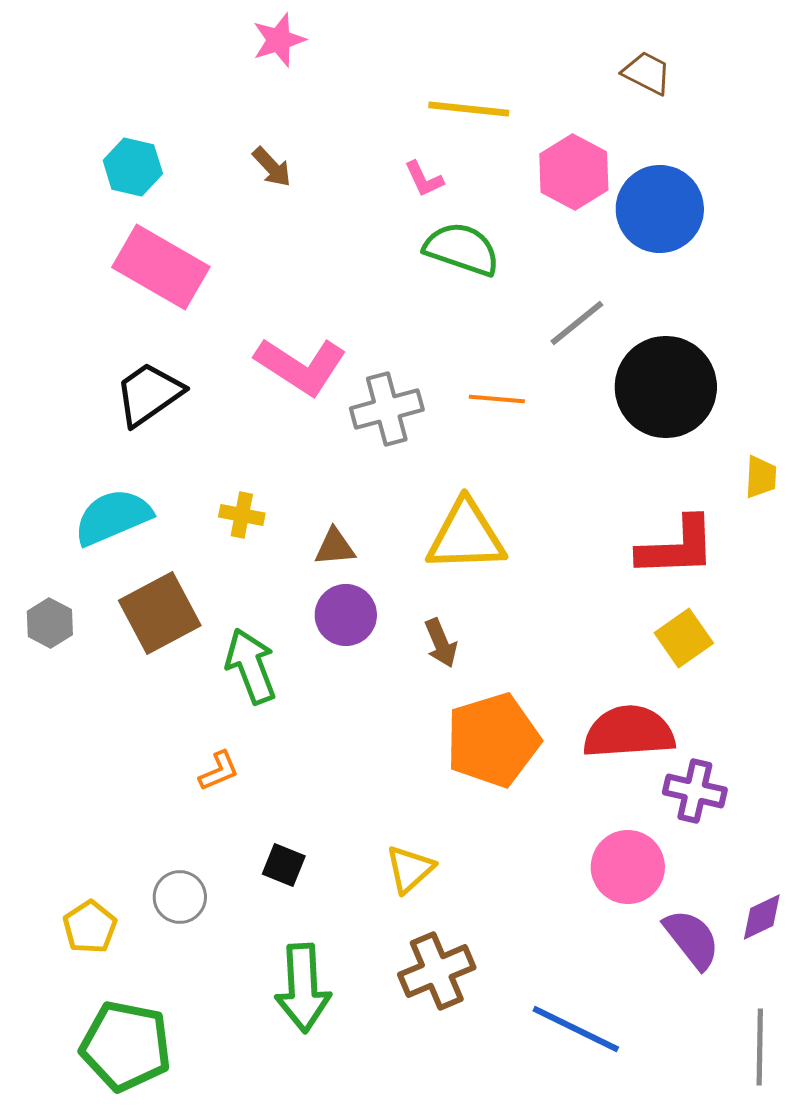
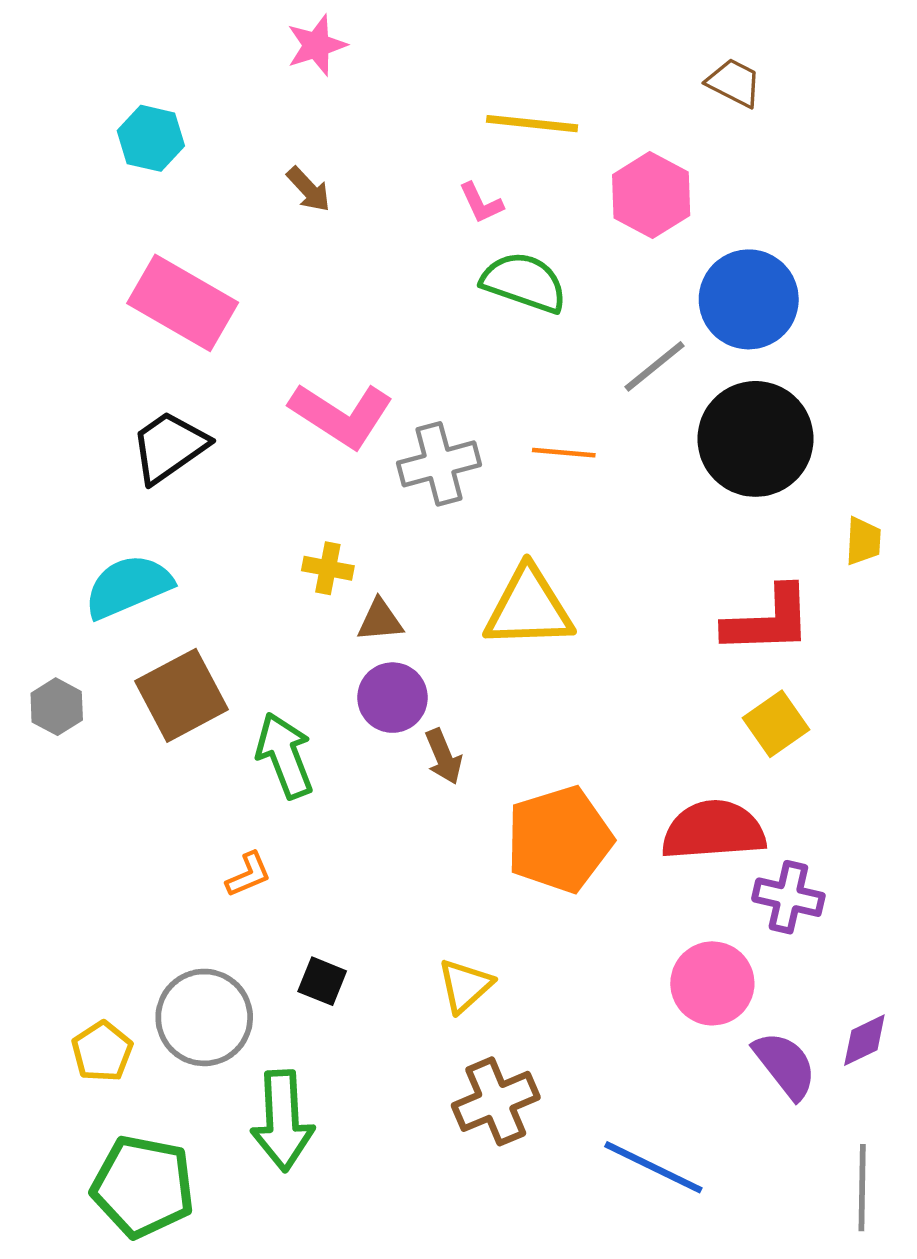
cyan hexagon: (133, 167) -> (151, 138), moved
blue circle: (660, 209) -> (749, 299), moved
yellow cross: (242, 515) -> (328, 568), moved
brown arrow: (441, 643) -> (444, 757), moved
gray circle: (180, 897) -> (204, 1017), size x1.6
green arrow: (303, 988) -> (282, 1121), moved

